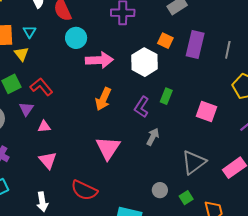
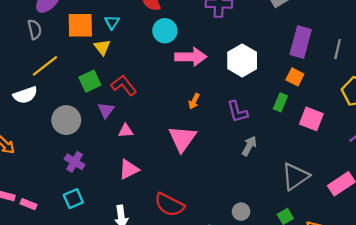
orange square: (165, 41) -> (295, 77), moved
green rectangle: (166, 96) -> (280, 102), moved
orange arrow: (103, 99) -> (194, 101), size x0.6
purple L-shape: (142, 107) -> (237, 112), turned -50
pink triangle: (108, 148) -> (182, 139), moved
pink triangle: (48, 160) -> (129, 169), turned 42
gray circle: (160, 190) -> (241, 212), moved

